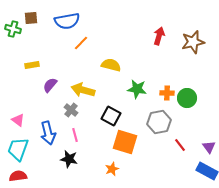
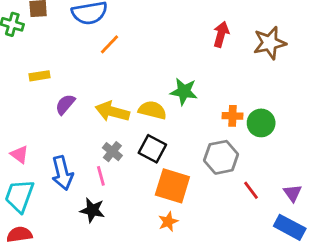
yellow semicircle: (111, 65) -> (152, 110), moved
green star: (137, 89) -> (184, 92), moved
gray cross: (71, 110) -> (112, 152), moved
orange star: (112, 169) -> (168, 222), moved

